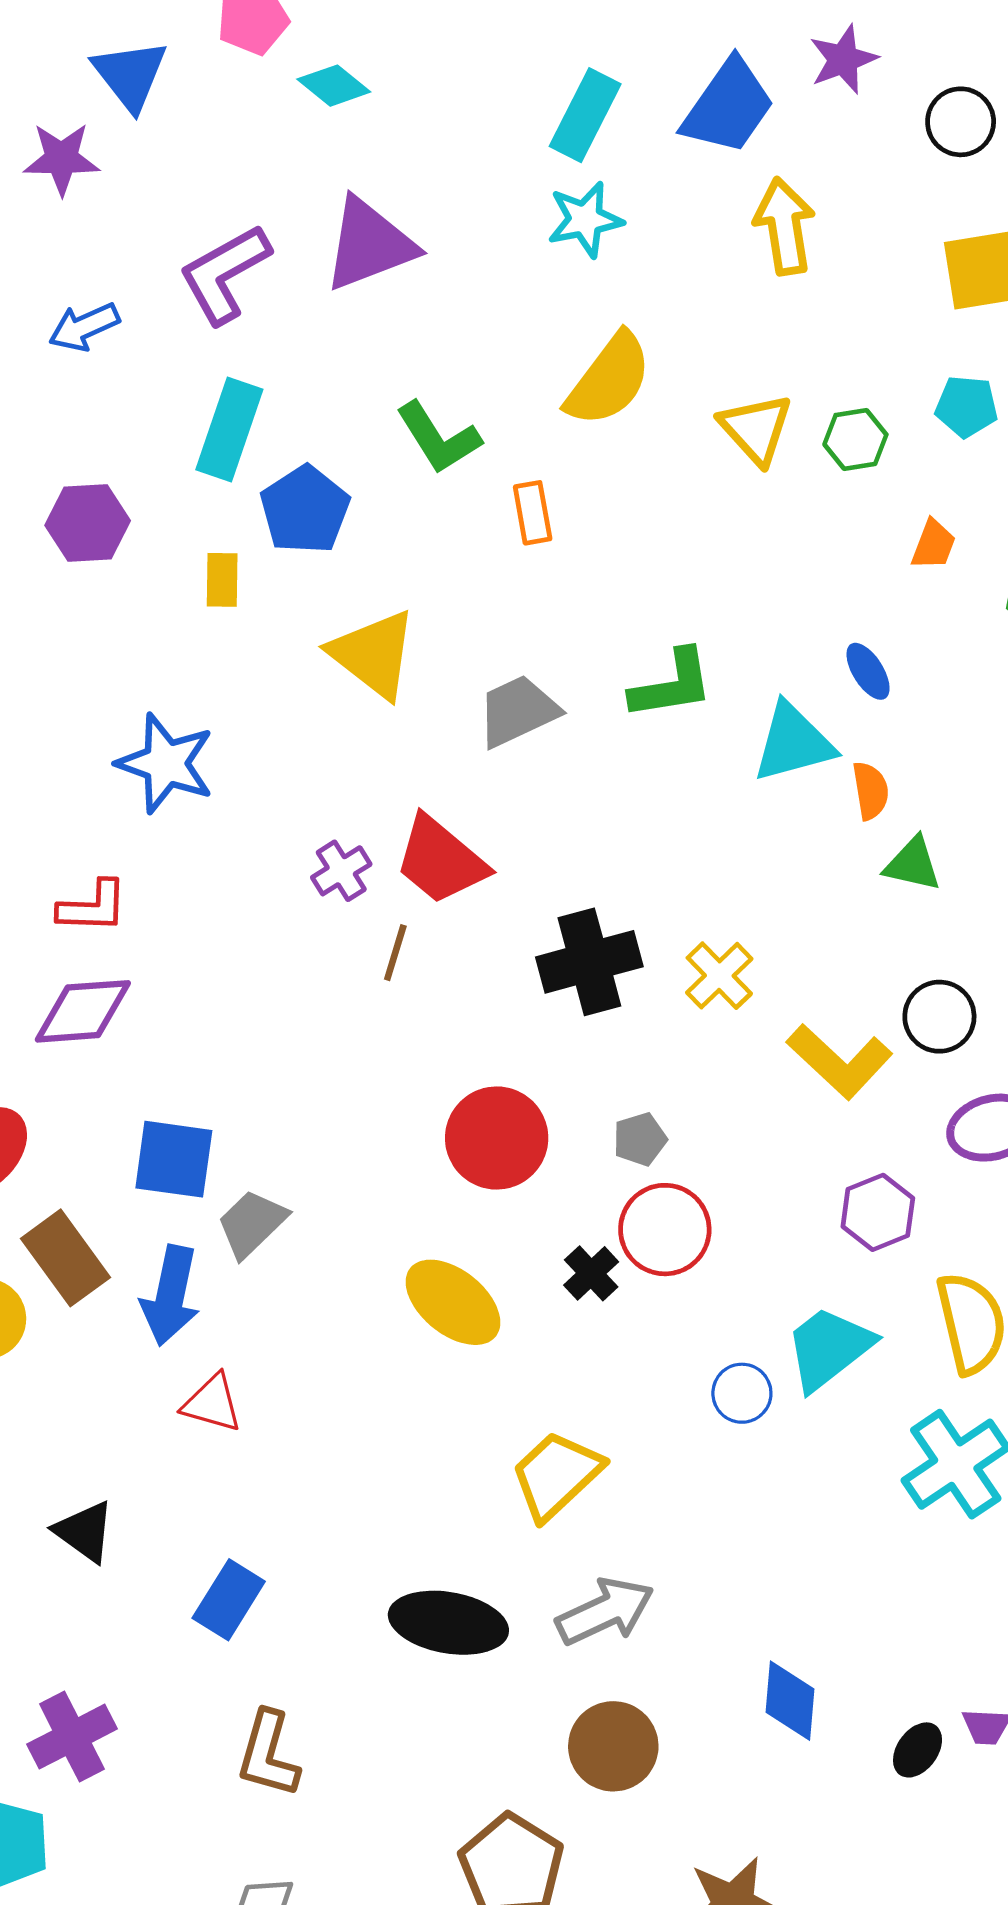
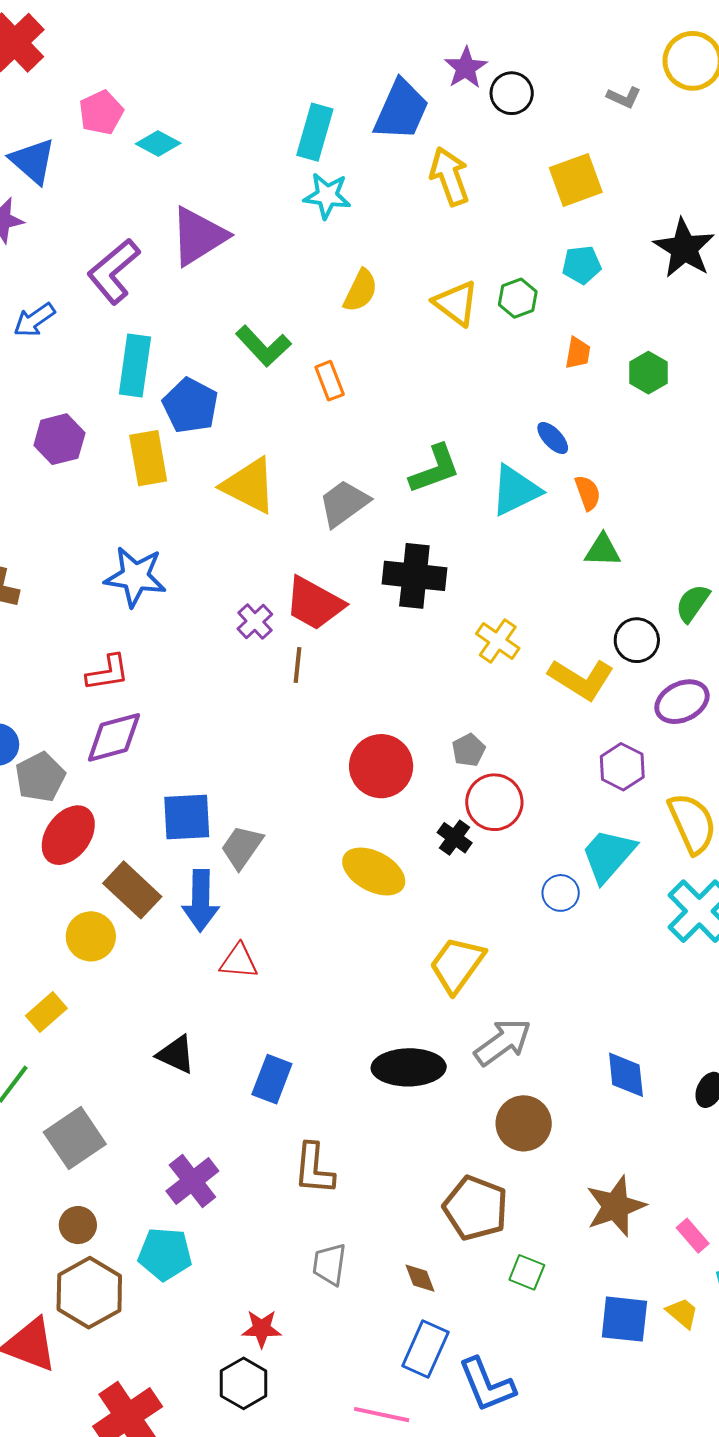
black circle: (961, 122) -> (512, 93), moved
cyan star: (585, 219) -> (327, 196), turned 30
yellow semicircle: (609, 380) -> (360, 291), size x0.7
yellow rectangle: (222, 580) -> (148, 458), size x1.6
orange semicircle: (871, 791) -> (588, 493), moved
black cross: (589, 962) -> (414, 576), moved, turned 32

